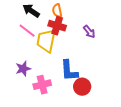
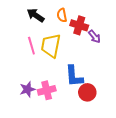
red cross: (57, 26) -> (79, 25), moved
pink line: (27, 31) -> (31, 46), moved, turned 36
purple star: (23, 69) -> (27, 89), moved

